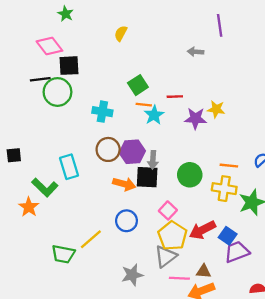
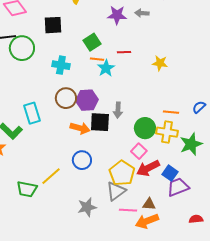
black square: (69, 66) -> (53, 25), moved
purple star: (195, 118) -> (117, 15), moved
gray arrow: (153, 160) -> (118, 110), moved
green circle: (190, 175) -> (145, 128), moved
pink square: (168, 210) -> (139, 151), moved

